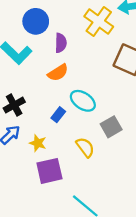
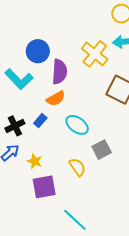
purple semicircle: (61, 43) -> (59, 72), size x1.4
blue rectangle: (58, 115) -> (40, 121), moved

